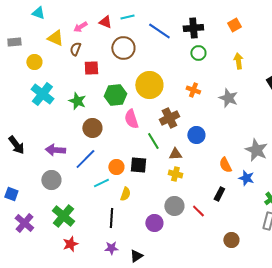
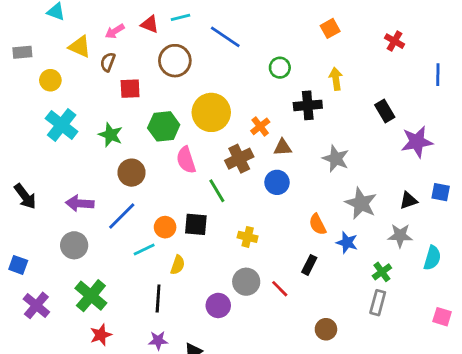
black cross: (193, 28) -> (308, 105), moved
orange cross: (193, 90) -> (260, 126), moved, turned 32
gray star: (228, 98) -> (336, 159), moved
brown triangle: (175, 154) -> (283, 147), moved

